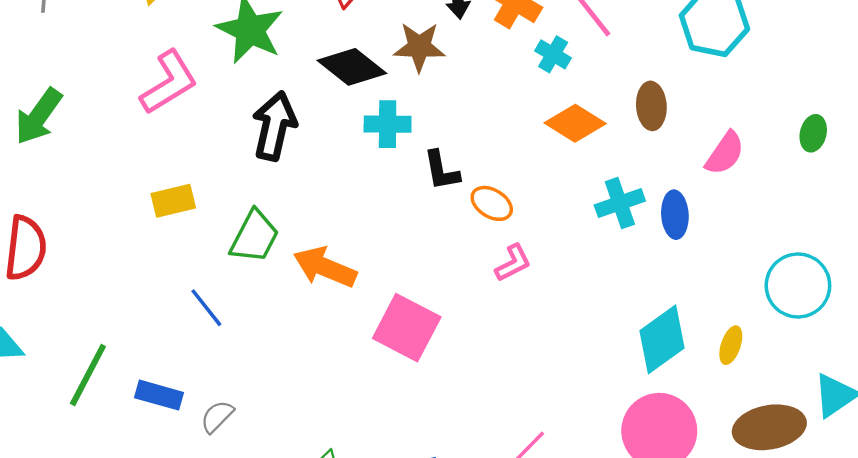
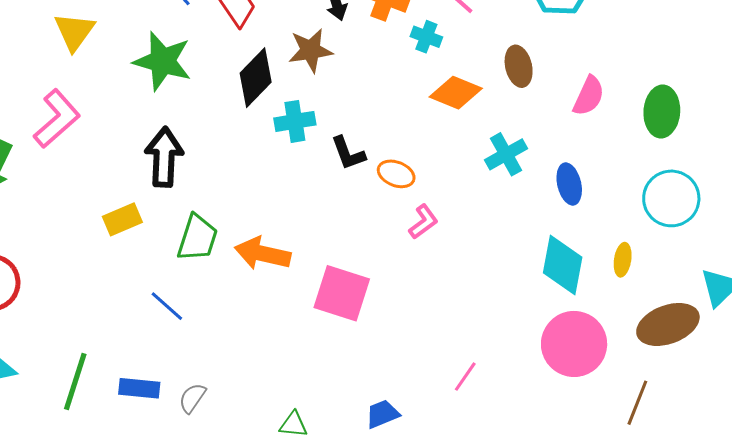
black diamond: (352, 67) -> (256, 78), turned -74
pink L-shape: (169, 82) -> (57, 119), moved
black arrow: (274, 126) -> (164, 157), moved
green ellipse: (813, 133) -> (662, 112), moved, size x1.6
blue ellipse: (675, 215) -> (569, 184), moved
cyan diamond: (662, 339) -> (563, 265), turned -34

